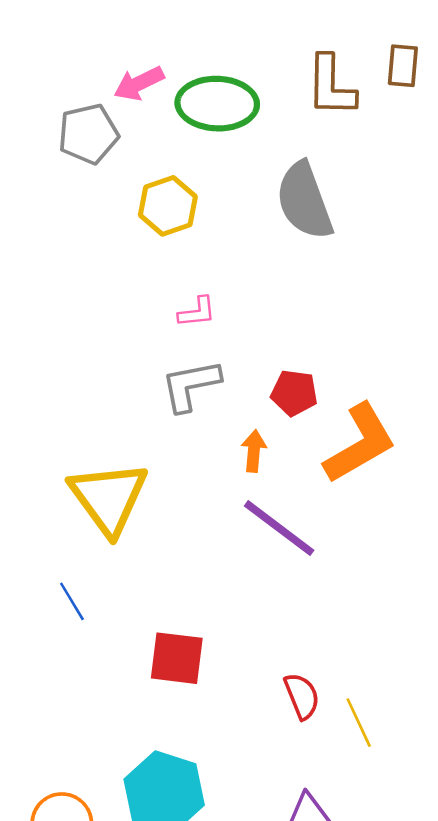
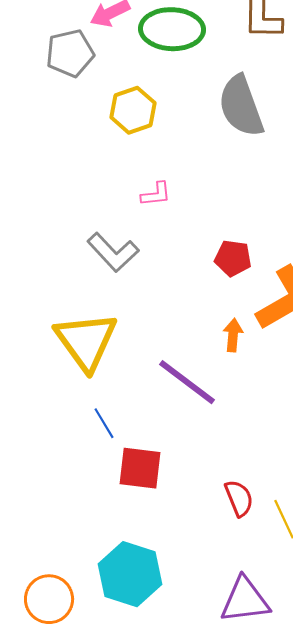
gray L-shape: (191, 385) -> (113, 252), moved, turned -122
orange arrow: (254, 451) -> (233, 335), moved
purple line: (279, 528) -> (187, 382), moved
blue line: (72, 601) -> (104, 423), moved

